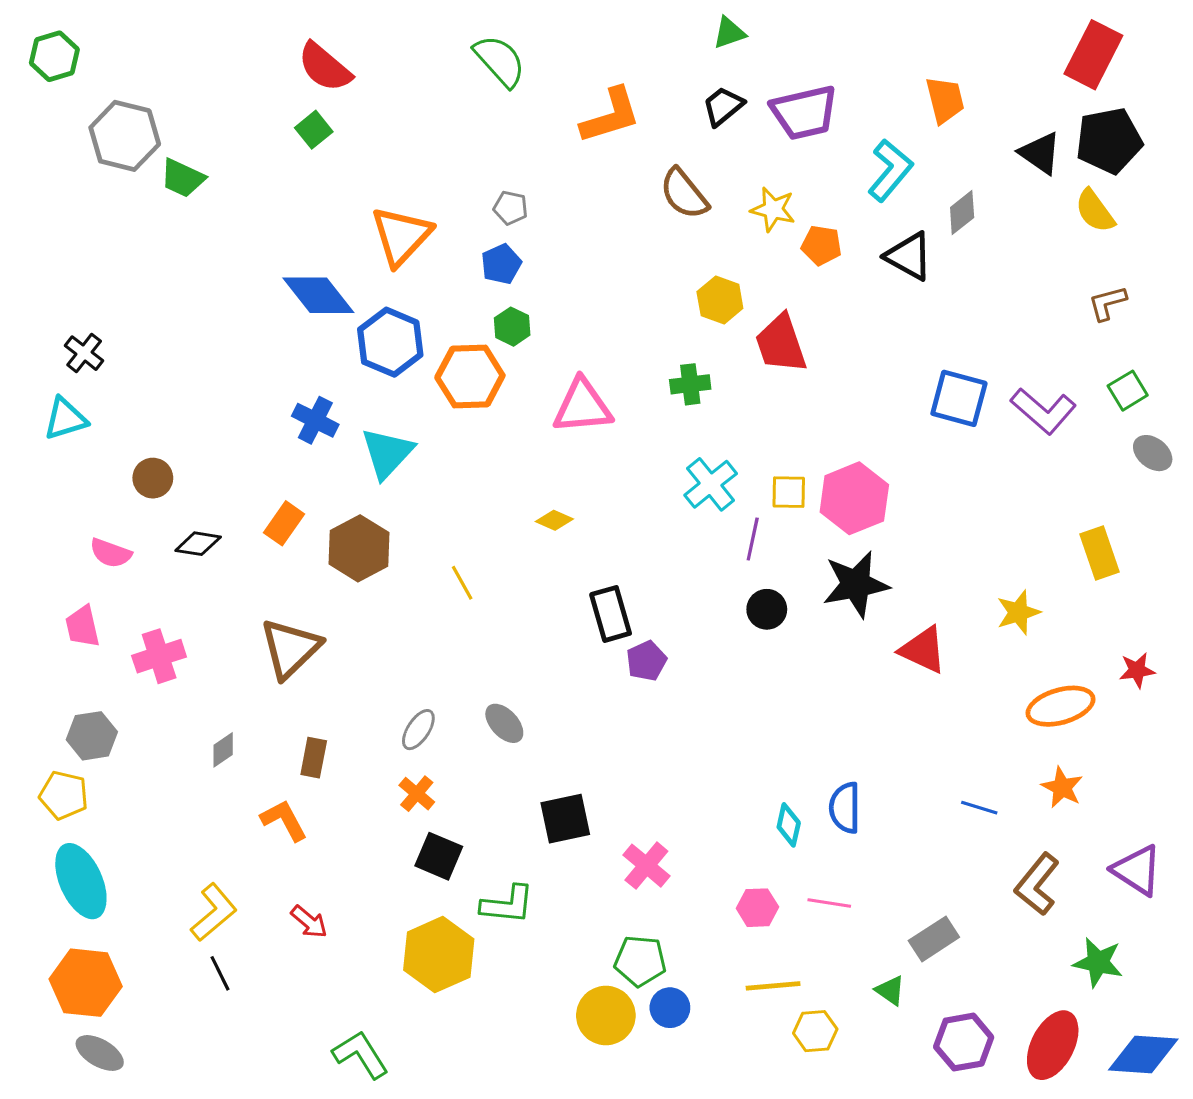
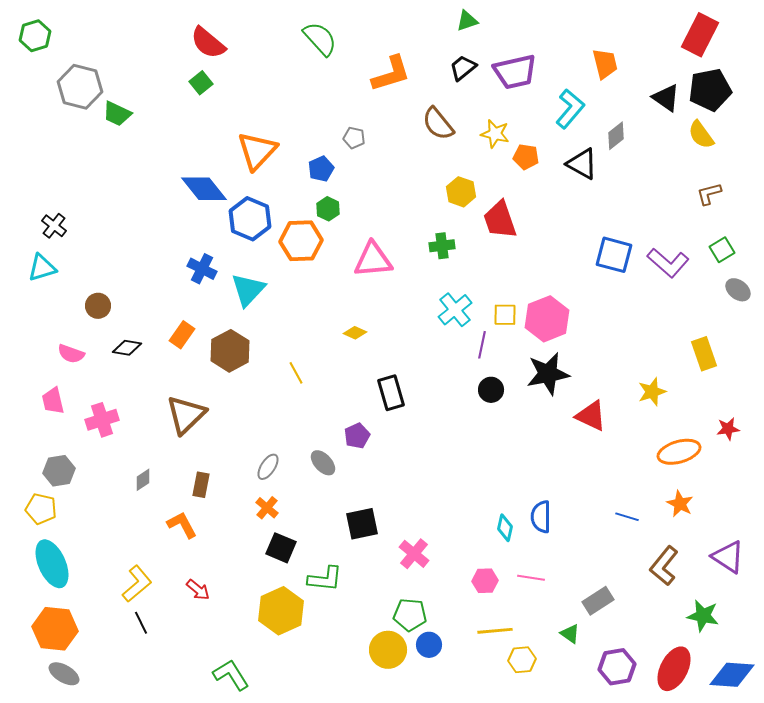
gray pentagon: (511, 208) -> (354, 138), moved
purple pentagon: (646, 661) -> (357, 436), moved

